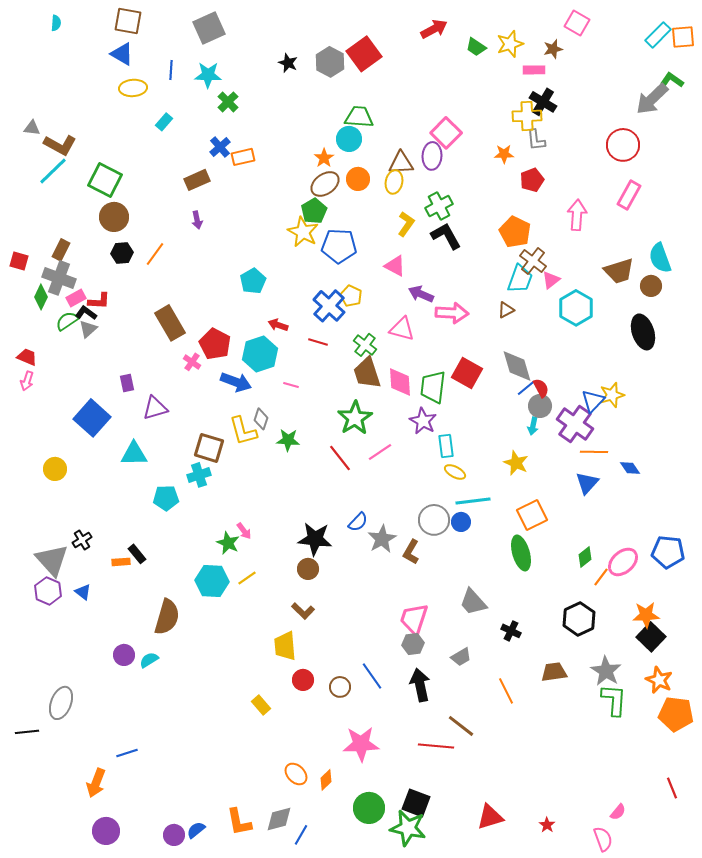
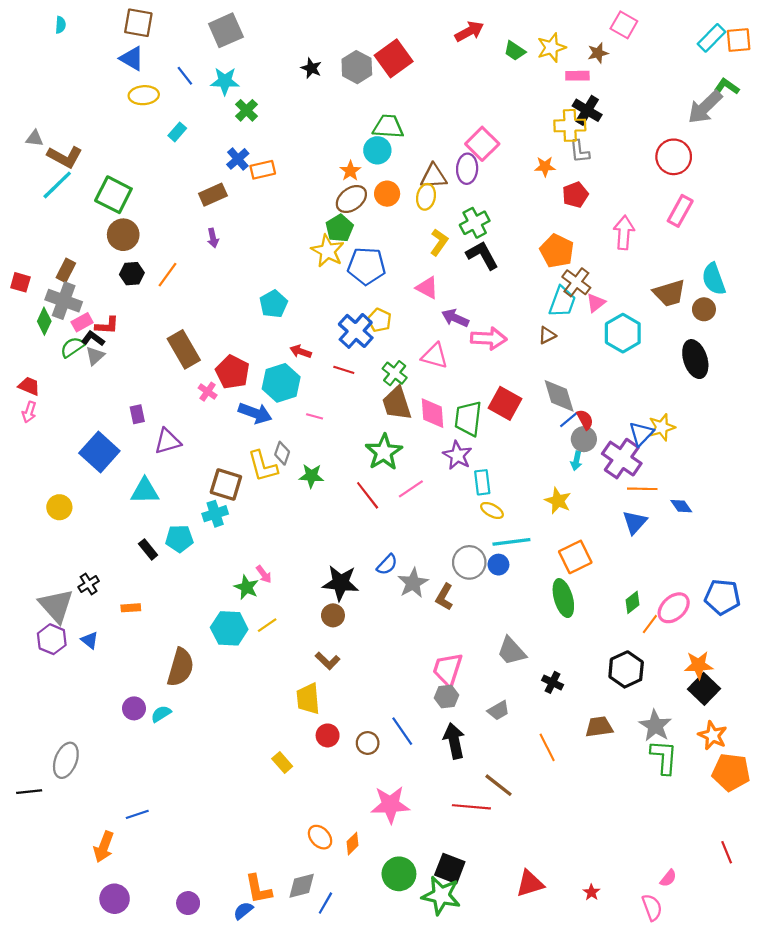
blue line: (171, 70) -> (185, 76), turned -42
black rectangle: (137, 554) -> (148, 549), moved
blue semicircle: (196, 830) -> (243, 911), moved

